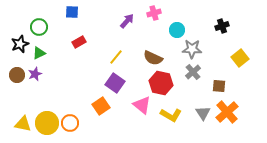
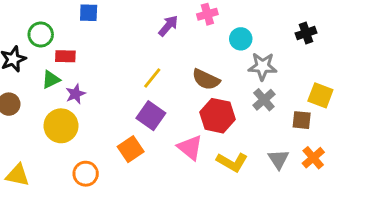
red rectangle: (79, 42) -> (65, 56), moved, turned 32
green triangle: (39, 53) -> (51, 79), moved
yellow square: (240, 58) -> (320, 95), moved, turned -30
purple star: (35, 74) -> (75, 94), moved
orange cross: (227, 112) -> (313, 158), size x0.7
yellow circle: (47, 123) -> (61, 126), moved

